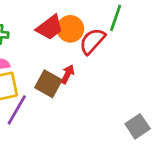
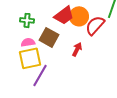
brown square: (48, 84) -> (49, 37), moved

